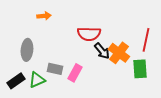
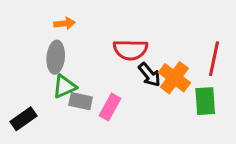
gray ellipse: (27, 50) -> (56, 57), moved
green triangle: (37, 80) -> (64, 86), moved

